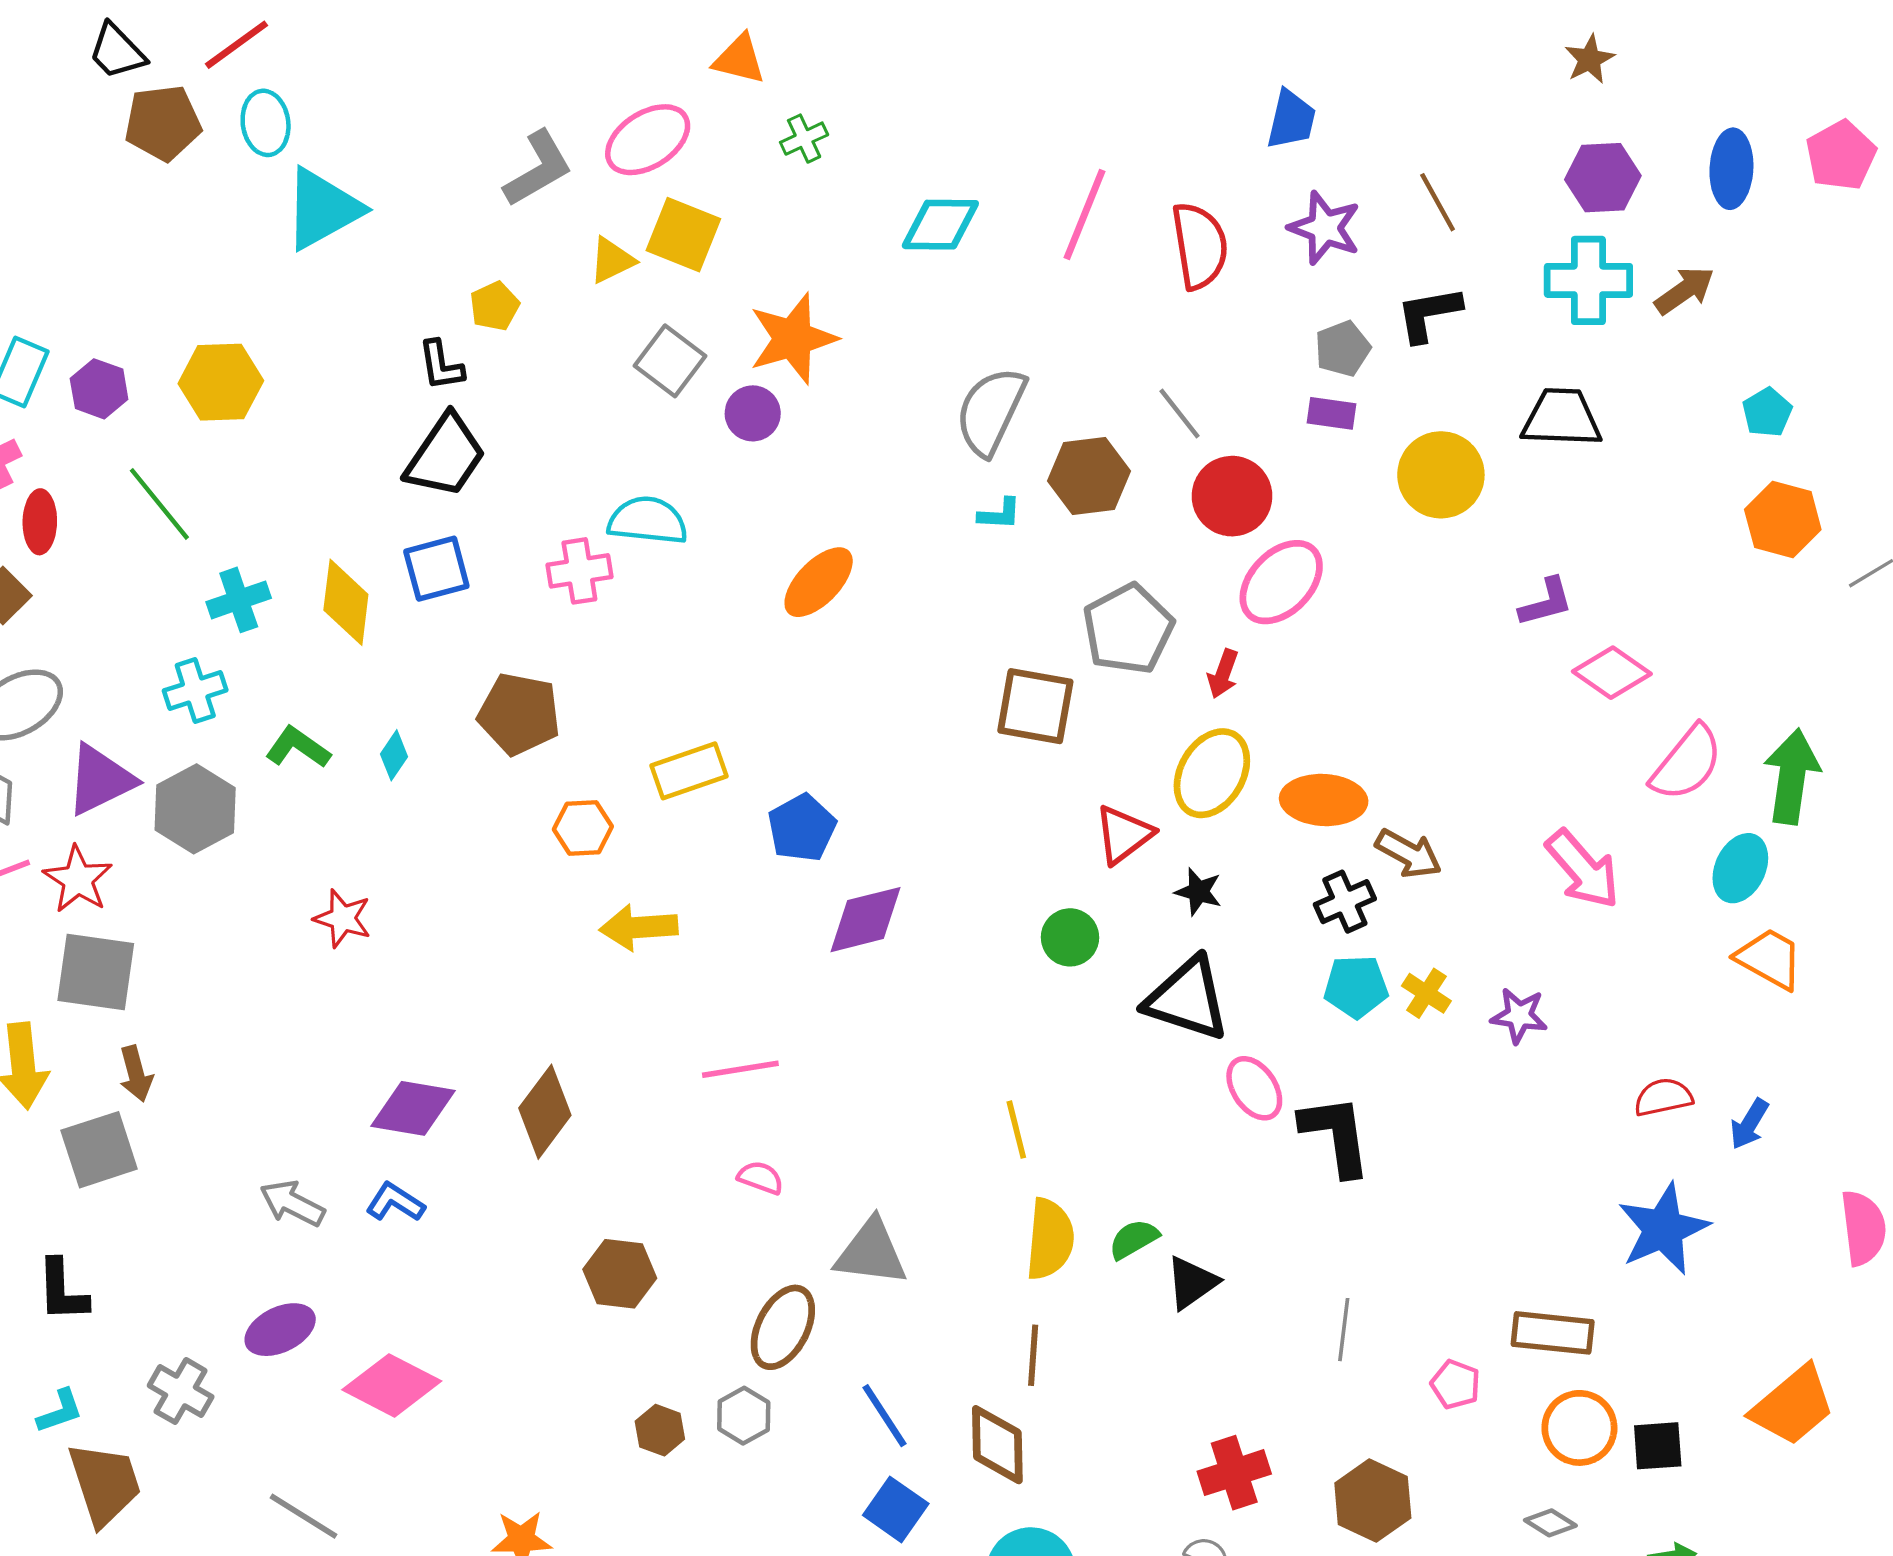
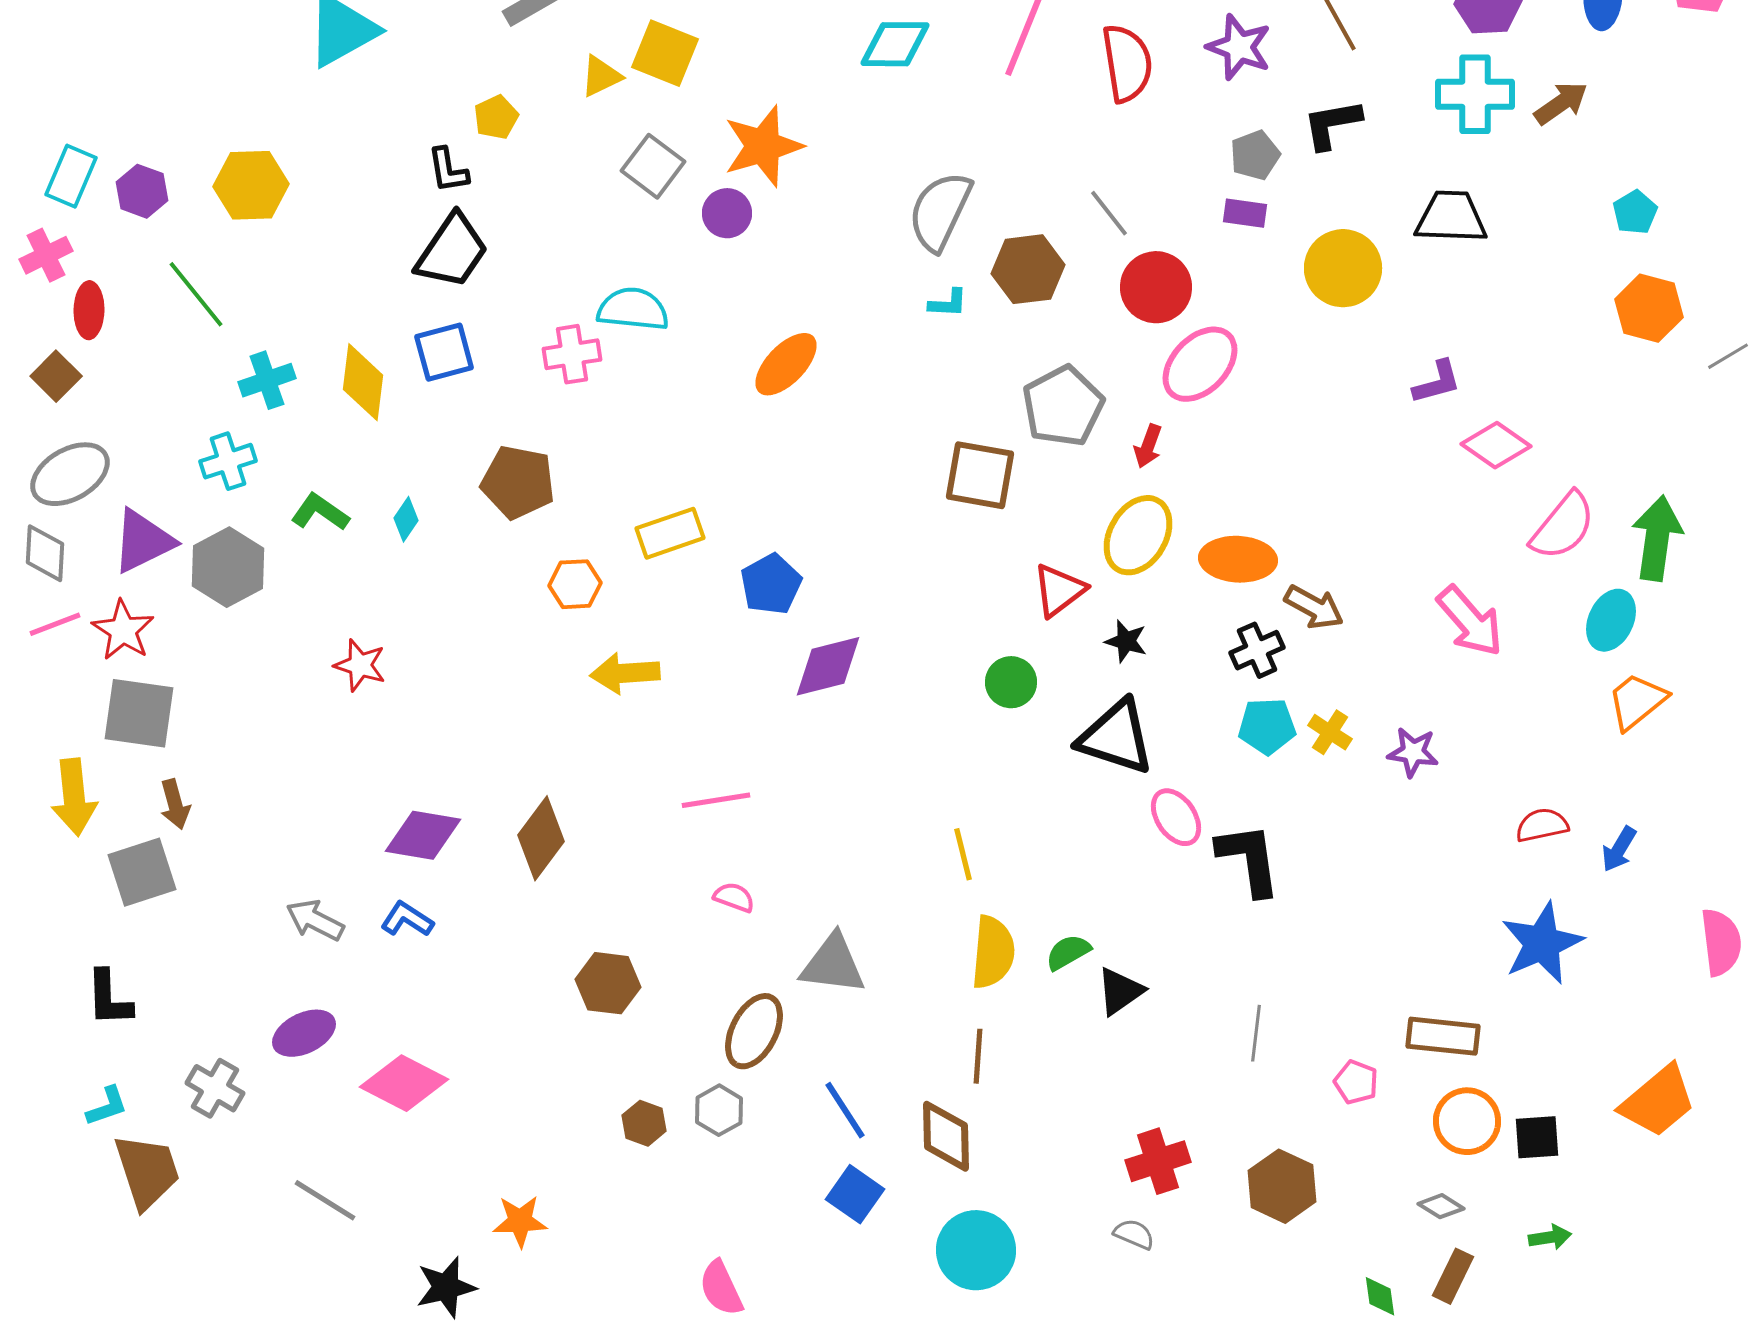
orange trapezoid: (1769, 959) -> (1637, 701), turned -68

